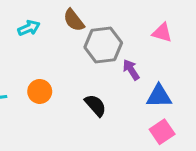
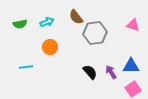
purple arrow: (131, 70) -> (111, 72), moved
orange circle: (40, 91) -> (50, 47), moved

